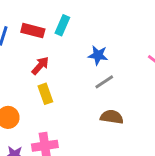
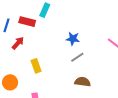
cyan rectangle: (62, 25) -> (45, 10), moved
red arrow: (40, 66) -> (18, 43), moved

